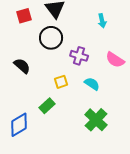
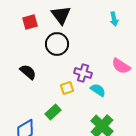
cyan arrow: (102, 21) -> (114, 19), moved
purple cross: (79, 56) -> (83, 73), moved

